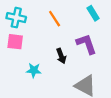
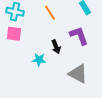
cyan star: (34, 70) -> (39, 60), moved

